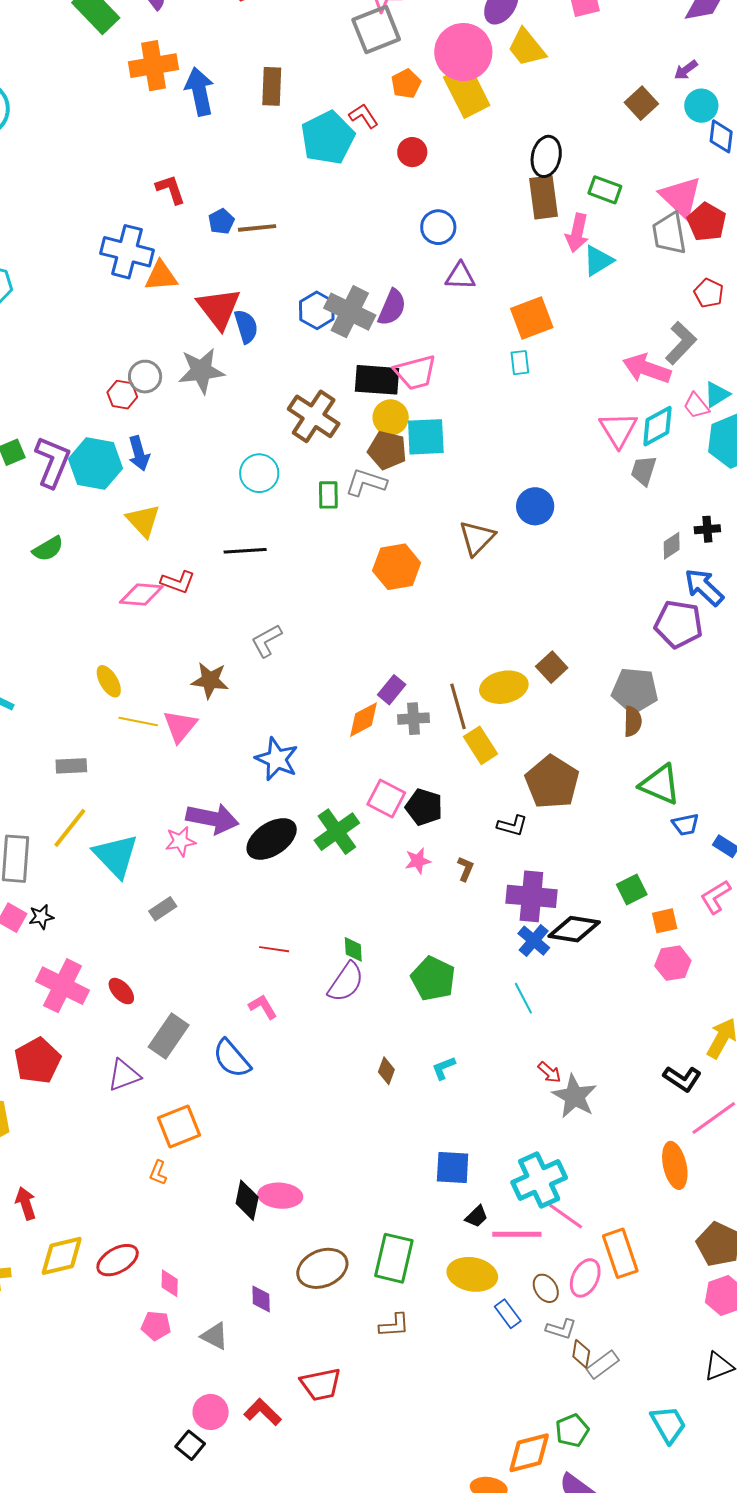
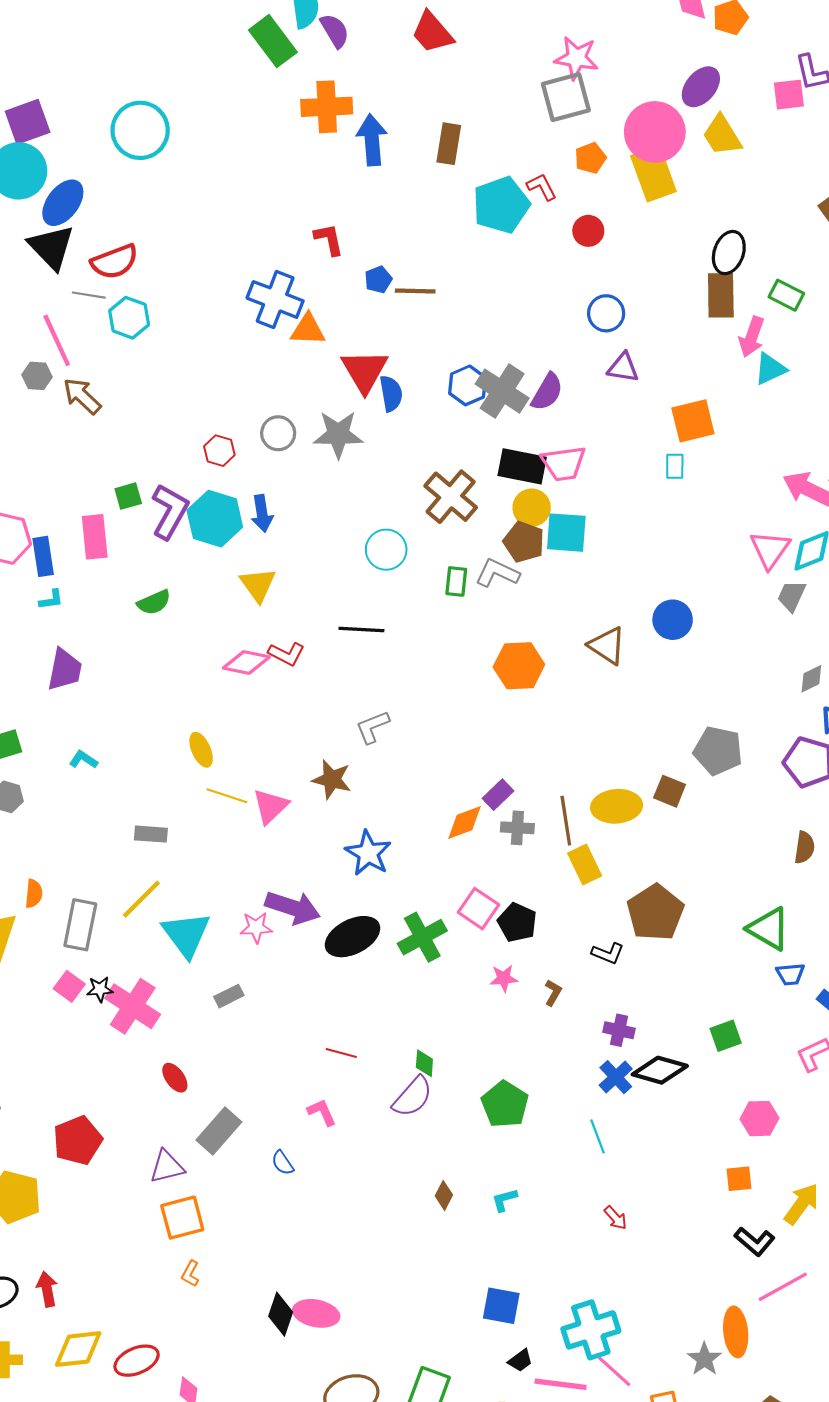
red hexagon: (122, 395) -> (219, 451), moved
brown triangle: (477, 538) -> (607, 646), turned -48
brown square: (552, 667) -> (670, 791), turned -32
brown star: (210, 680) -> (332, 779), moved
gray pentagon: (635, 690) -> (718, 751), moved
brown semicircle: (633, 721) -> (804, 847), moved
purple cross: (531, 896) -> (619, 1030), size x0.6
orange square: (665, 921) -> (739, 1179), moved
pink cross: (63, 986) -> (133, 1006), moved
blue semicircle: (232, 1059) -> (283, 1163), size x0.6
gray star: (574, 1096) -> (704, 1359), moved, size x0.7
orange square: (179, 1126) -> (182, 1218), moved

